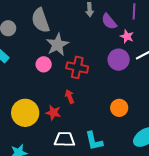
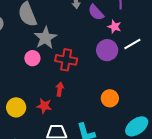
red arrow: (70, 97) -> (60, 89), turned 32
yellow circle: (25, 113) -> (16, 107), size x0.7

